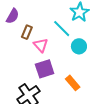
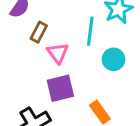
cyan line: (62, 29) -> (90, 31), turned 48

